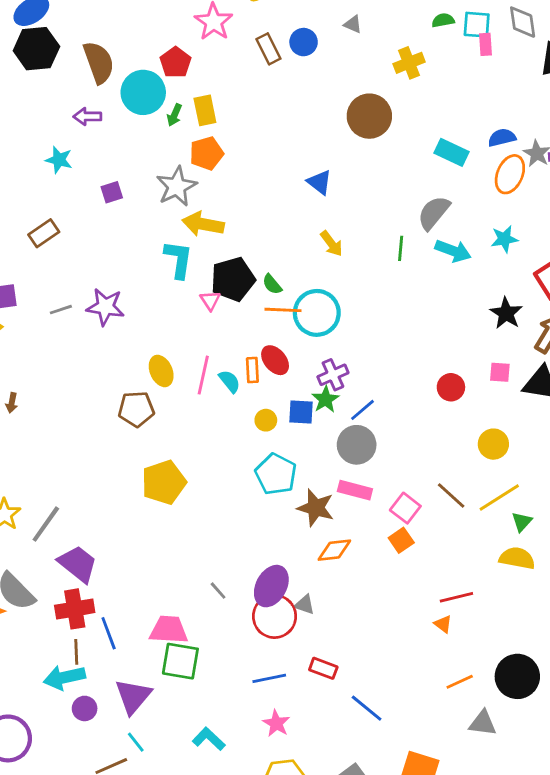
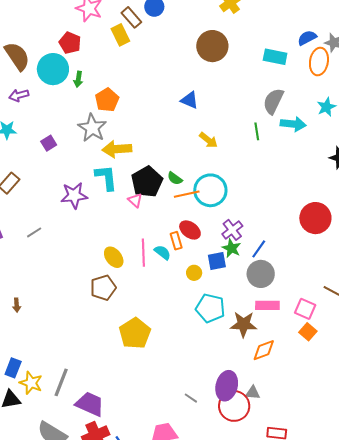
yellow rectangle: (205, 110) -> (120, 35), moved
purple star: (105, 307) -> (74, 195), moved
red circle: (451, 387) -> (315, 218), size x1.6

